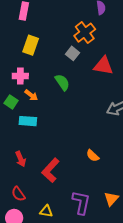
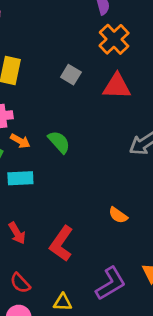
orange cross: (85, 33) -> (114, 39), moved
green semicircle: (62, 82) -> (59, 142), moved
purple L-shape: (81, 203) -> (111, 283), turned 55

